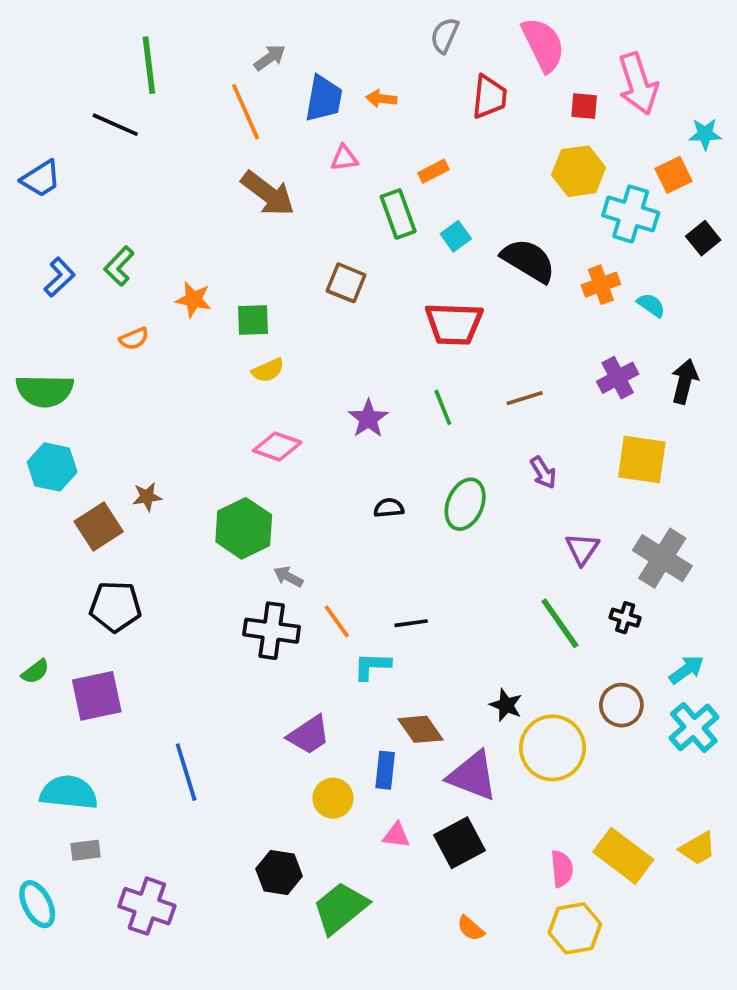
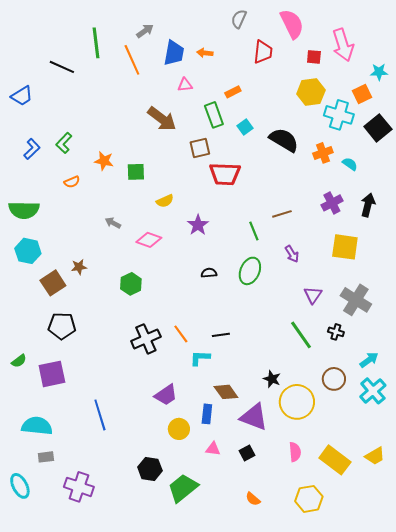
green line: (149, 65) -> (96, 43), moved
brown arrow: (268, 193) -> (162, 119), moved
black square: (703, 238) -> (378, 128), size x1.5
brown square: (346, 283) -> (200, 148), moved, turned -35
red trapezoid: (454, 324) -> (225, 174), moved
yellow semicircle: (268, 370) -> (165, 201), moved
green line: (443, 407) -> (254, 231), moved
green hexagon: (244, 528) -> (131, 284), size x0.7
gray arrow: (288, 577) -> (113, 223), moved
black cross: (272, 631) -> (146, 339), turned -32
black square: (460, 843) -> (247, 453), size x0.6
pink semicircle: (562, 869) -> (295, 452), moved

